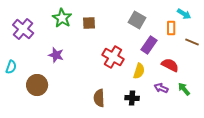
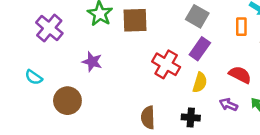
brown square: (89, 23) -> (135, 20), size x1.5
purple rectangle: (149, 45) -> (200, 49), moved
cyan semicircle: (11, 67) -> (34, 77), turned 104

